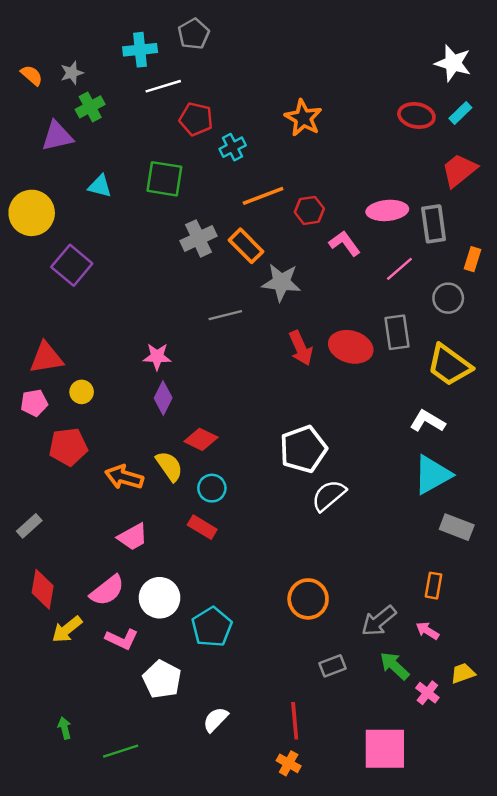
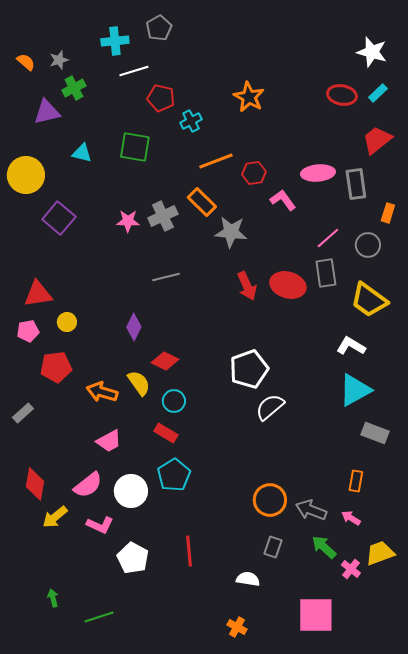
gray cross: (198, 238) -> (163, 216), moved
pink line: (399, 269) -> (328, 238), moved
gray line: (225, 315) -> (166, 277), moved
pink star: (157, 357) -> (128, 221), moved
gray rectangle: (29, 526) -> (23, 413), moved
orange circle: (308, 599) -> (270, 500), moved
gray arrow: (379, 621) -> (311, 510), turned 60
cyan pentagon: (212, 627) -> (174, 475), moved
gray rectangle: (332, 666) -> (273, 547), turned -50
yellow trapezoid: (463, 673) -> (380, 553), size x1.4
white semicircle: (216, 719) -> (248, 579), moved, turned 55
red line: (295, 721) -> (189, 551), moved

